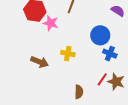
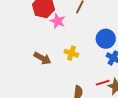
red line: (102, 79) -> (103, 83), turned 32

